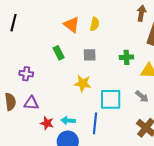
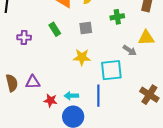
green cross: (126, 57) -> (117, 17), moved
purple cross: (26, 74) -> (24, 37), moved
gray arrow: (142, 96) -> (130, 50), moved

